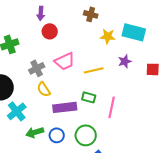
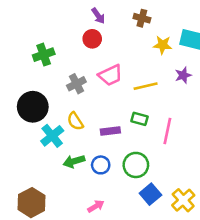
purple arrow: (41, 13) -> (98, 16), moved, turned -40
yellow semicircle: (44, 89) -> (75, 121), moved
purple rectangle: (65, 107) -> (110, 131), size x0.7

